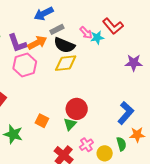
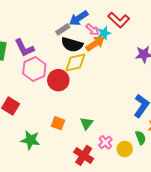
blue arrow: (44, 14) -> (79, 18), moved
orange arrow: (37, 43) -> (95, 44), moved
red circle: (77, 109) -> (58, 80), moved

